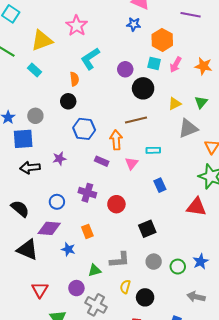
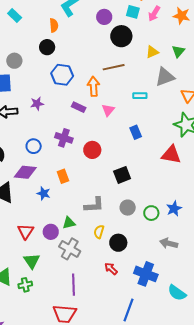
cyan rectangle: (153, 150) -> (140, 96), moved
green triangle: (95, 270) -> (69, 223), moved
red triangle: (40, 290) -> (26, 231), moved

